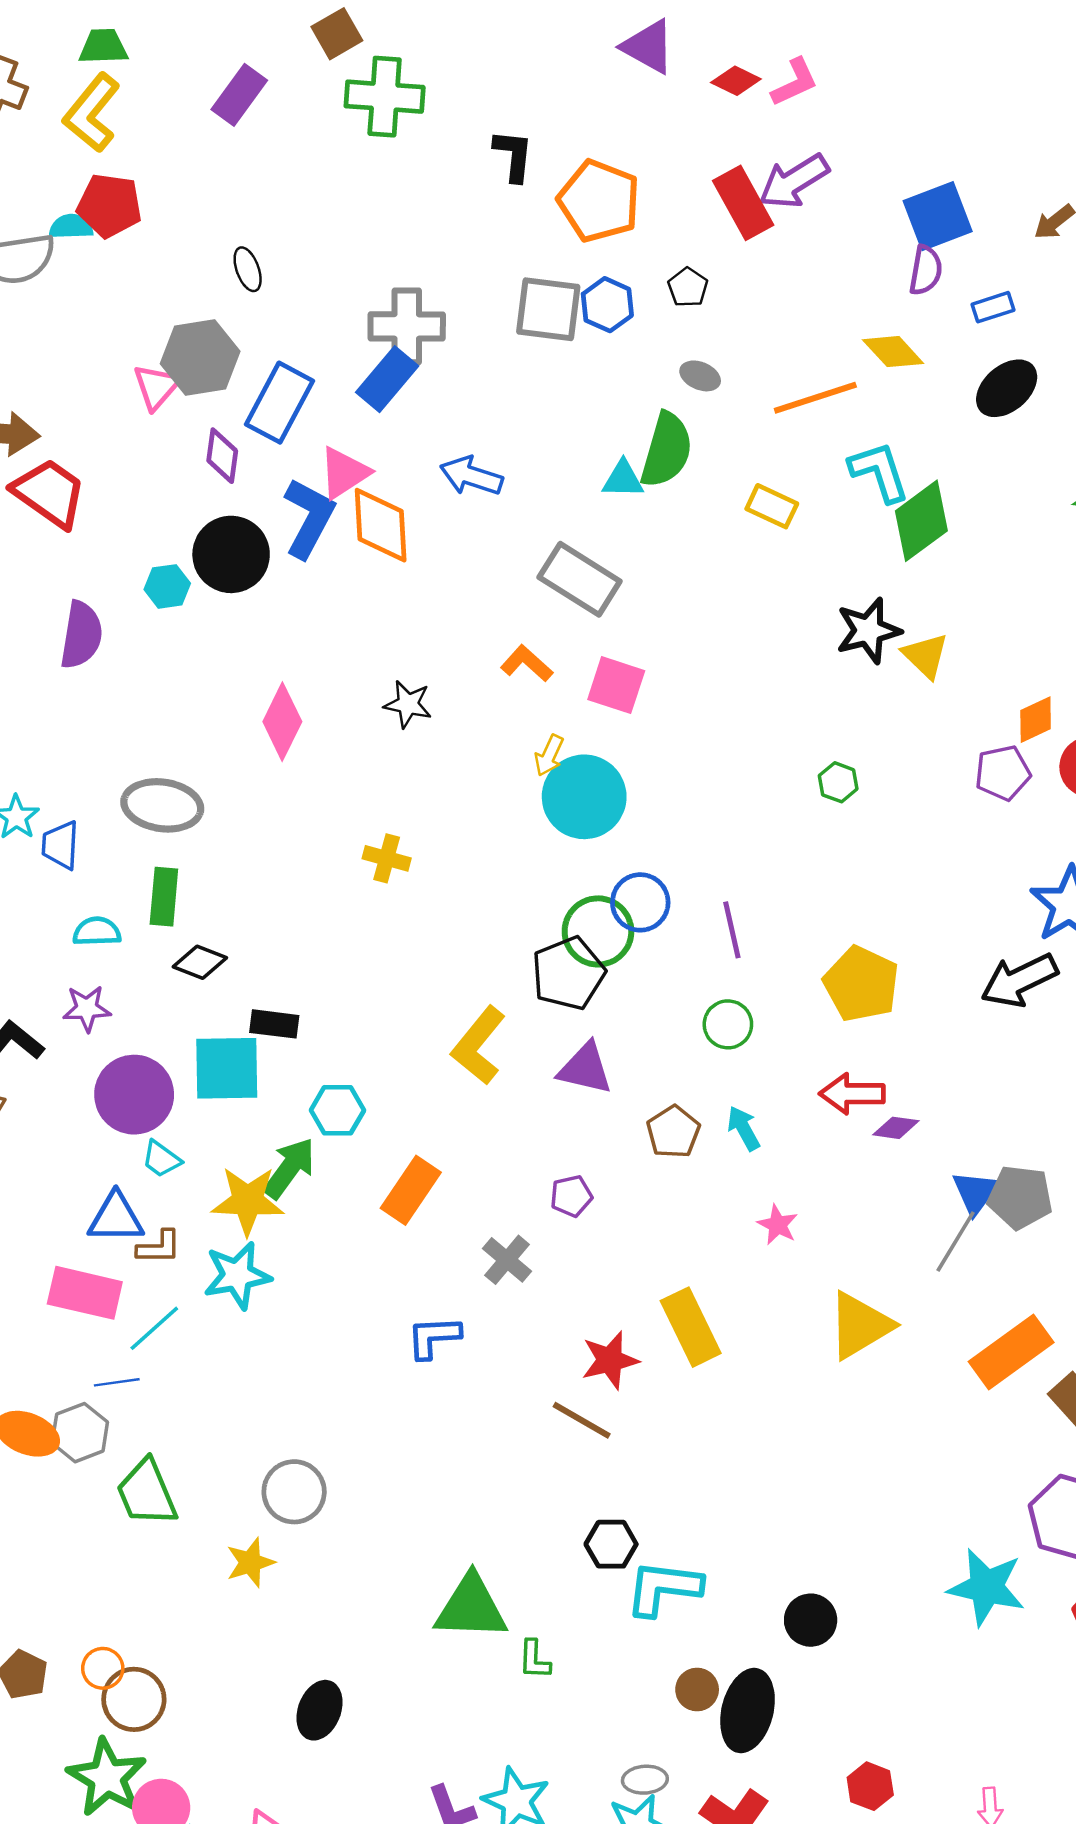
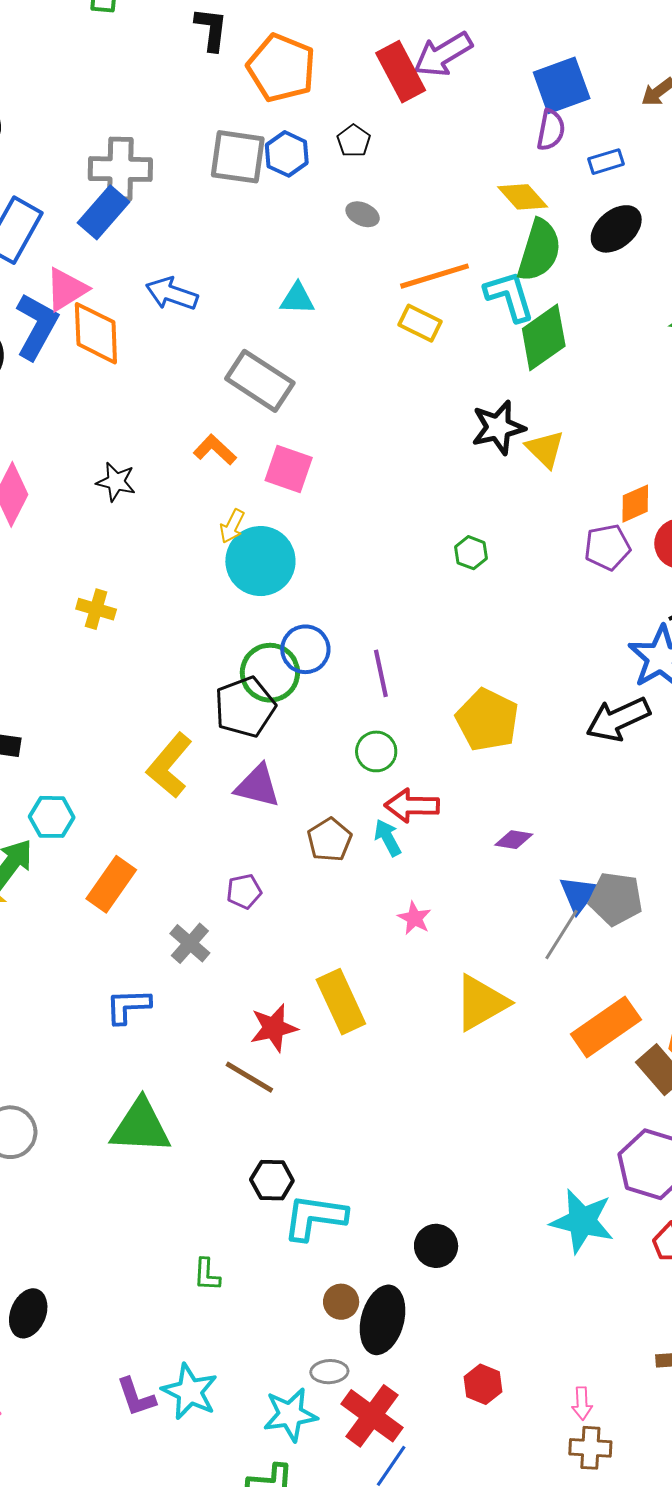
orange line: (815, 398) -> (435, 276), moved
green semicircle: (667, 450) -> (539, 250), moved
red arrow: (852, 1094) -> (412, 806), moved
green triangle: (471, 1607) -> (141, 1127), moved
gray ellipse: (645, 1780) -> (329, 1372), moved

